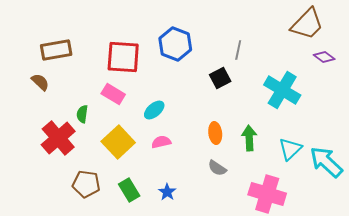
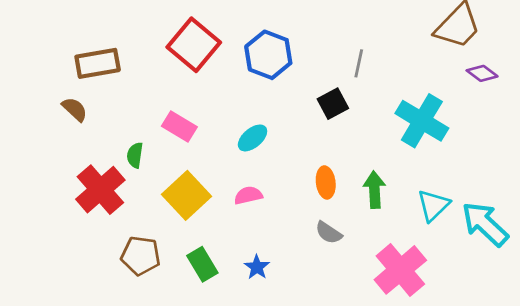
red square: (123, 57) -> (194, 45), moved, turned 36
cyan ellipse: (154, 110) -> (253, 138), moved
pink cross: (267, 194) -> (400, 270), turned 33

